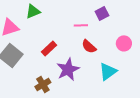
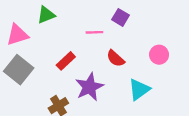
purple square: (102, 13) -> (121, 17), moved, turned -32
pink line: (81, 25) -> (94, 32), moved

